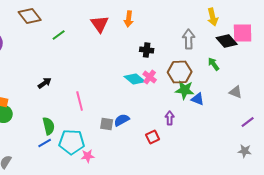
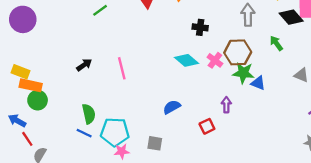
pink cross: (150, 77) -> (215, 60), moved
pink line: (80, 101) -> (122, 68), moved
gray square: (107, 124) -> (155, 143), moved
blue line: (45, 143) -> (84, 133), turned 56
pink star: (88, 156) -> (122, 151), moved

